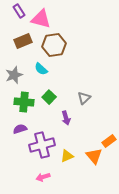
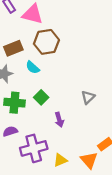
brown rectangle: (23, 41) -> (13, 48), moved
gray triangle: (84, 98) -> (88, 97), moved

